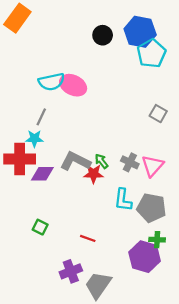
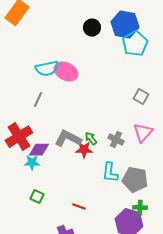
cyan star: (34, 139) -> (32, 163), moved
red cross: (20, 159) -> (19, 137), turned -32
pink triangle: (153, 166) -> (143, 133), moved

